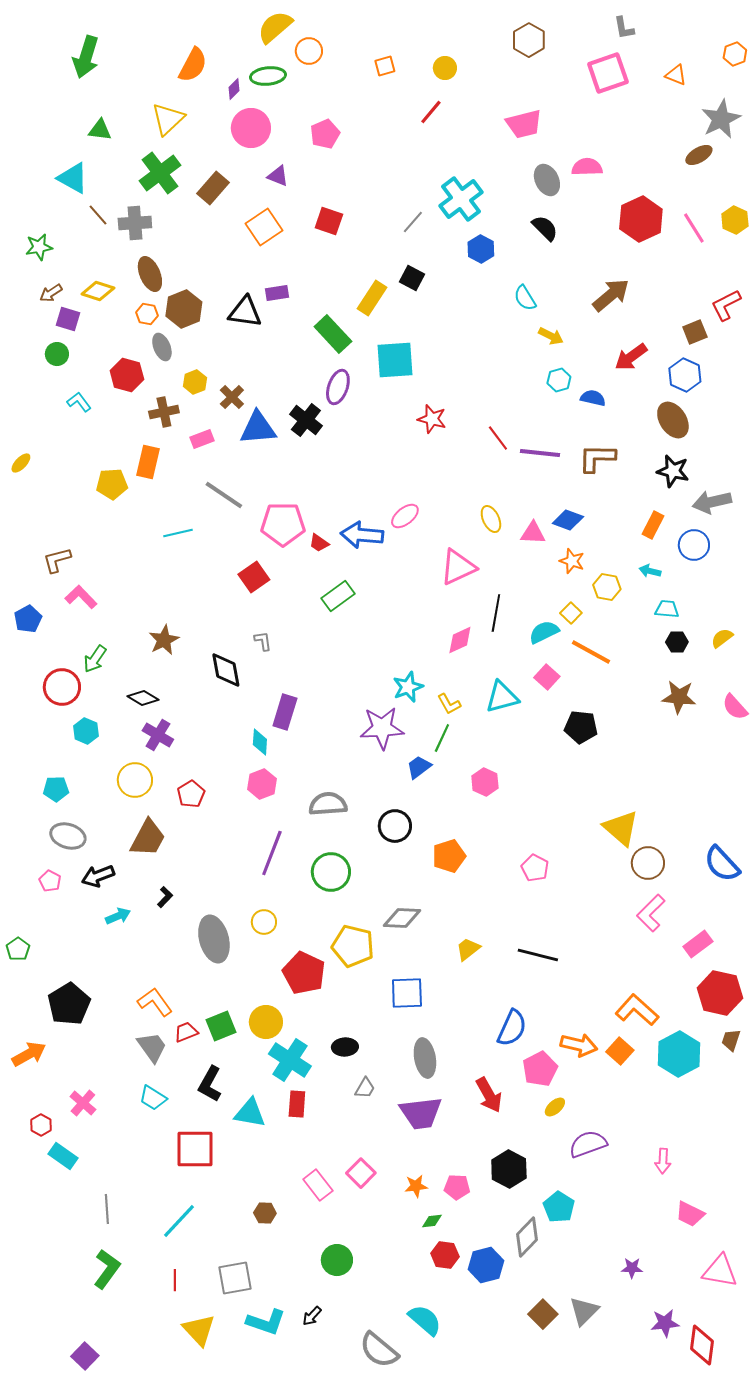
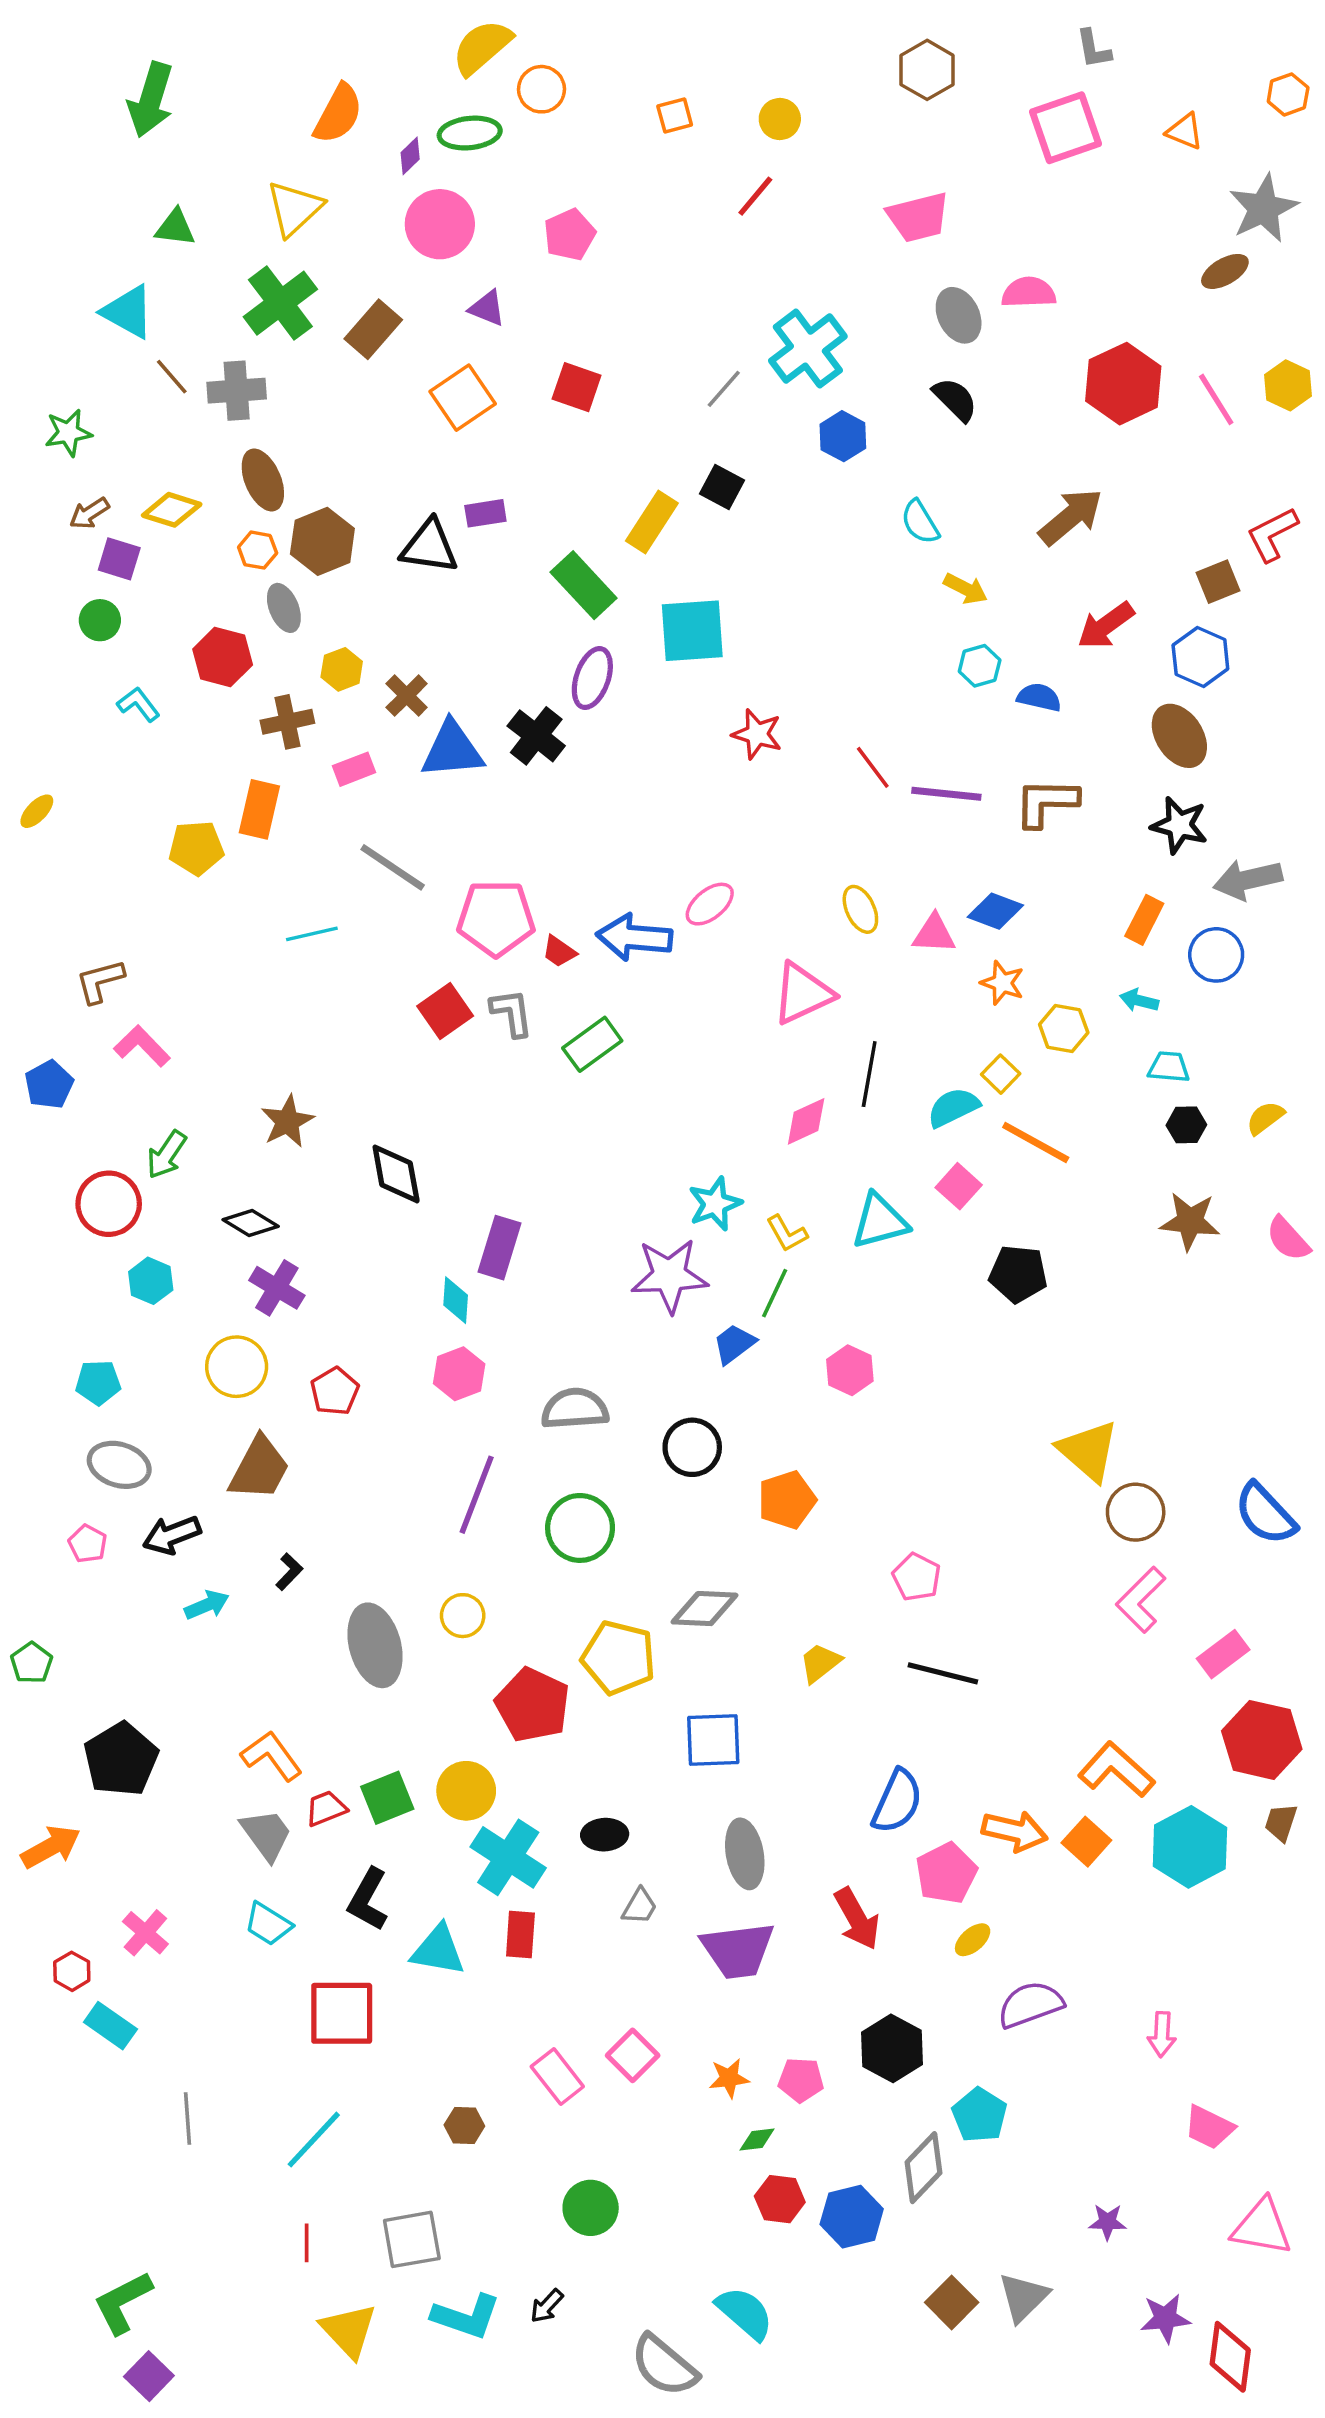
gray L-shape: (263, 641) -> (512, 1013), moved, size x1.4
pink pentagon: (535, 868) -> (917, 1577), moved
green L-shape: (107, 1269) -> (123, 2302), moved, turned -153

